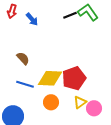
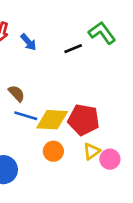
black line: (70, 15) -> (73, 49), moved
red pentagon: (74, 78) -> (84, 120), turned 30
blue line: (25, 84) -> (26, 116), moved

